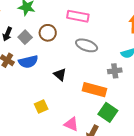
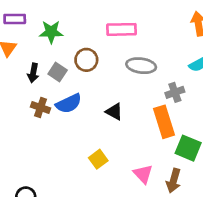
gray cross: (115, 71) -> (175, 92), moved
orange rectangle: (94, 90) -> (164, 122), turned 70
pink triangle: (71, 124) -> (143, 174), turned 35

